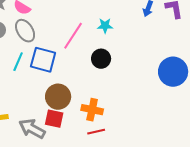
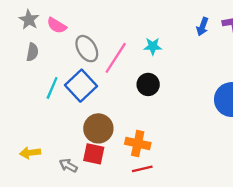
gray ellipse: (25, 31) -> (87, 49), moved
blue square: (43, 60) -> (81, 86), turned 32
gray arrow: (32, 129) -> (68, 165), size x0.6

